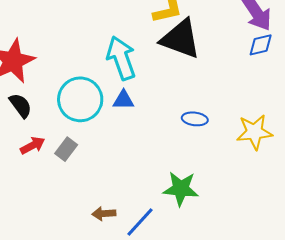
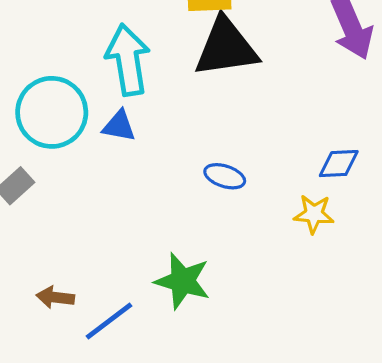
black triangle: (181, 39) -> (226, 47), turned -39
blue diamond: (261, 45) -> (339, 164), moved
yellow star: (254, 132) -> (314, 214), size x0.7

